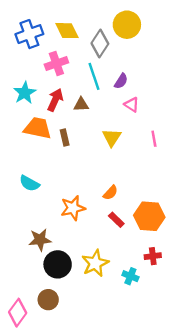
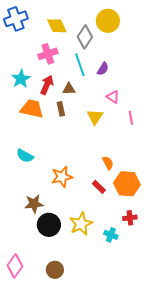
blue cross: (29, 34) -> (16, 19), moved
pink triangle: (132, 105) -> (113, 97), moved
brown rectangle: (65, 137) -> (61, 109), moved
orange semicircle: (110, 193) -> (108, 163), moved, turned -72
brown circle: (48, 300) -> (55, 270), moved

